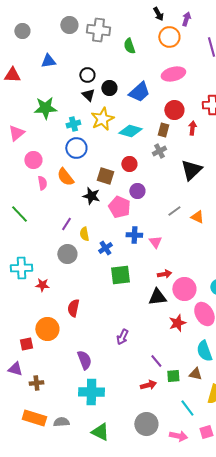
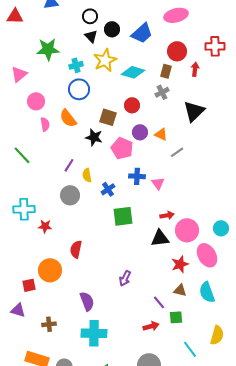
orange triangle: (197, 217) -> (161, 134), moved
brown triangle: (195, 374) -> (180, 290), moved
brown cross: (36, 383) -> (49, 324), moved

